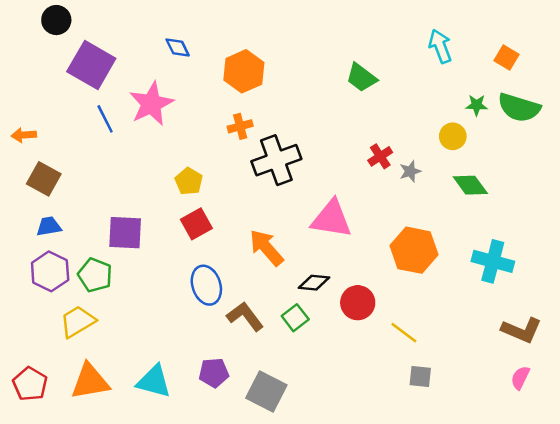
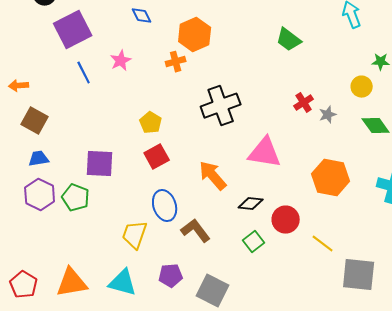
purple square: (91, 65) -> (73, 30), turned 33
pink star: (151, 104) -> (121, 61), size x0.6
orange cross: (240, 126) -> (176, 62), moved
green square: (295, 318) -> (254, 242), moved
yellow trapezoid: (78, 321) -> (135, 235), moved, turned -40
gray square: (420, 376) -> (359, 275), moved, size x1.8

